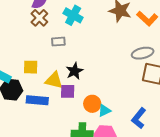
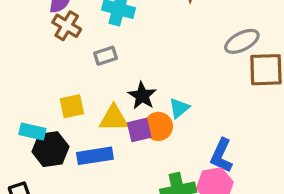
orange circle: (92, 104) -> (158, 126), moved
cyan triangle: (104, 110) -> (179, 108), moved
blue L-shape: (139, 118) -> (221, 155), moved

